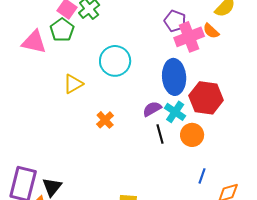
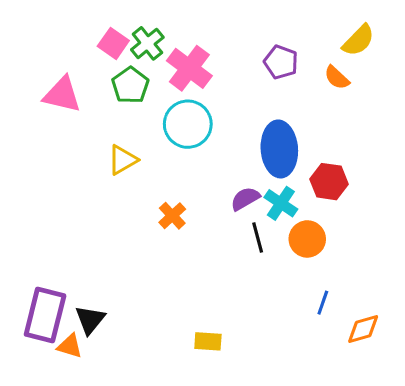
green pentagon: (62, 30) -> (130, 85), moved
pink cross: (189, 37) -> (189, 68), moved, turned -32
red hexagon: (206, 98) -> (329, 182), size x0.7

